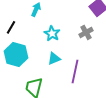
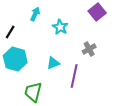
gray cross: (86, 32) -> (89, 49), moved
cyan star: (52, 33) -> (60, 27), moved

